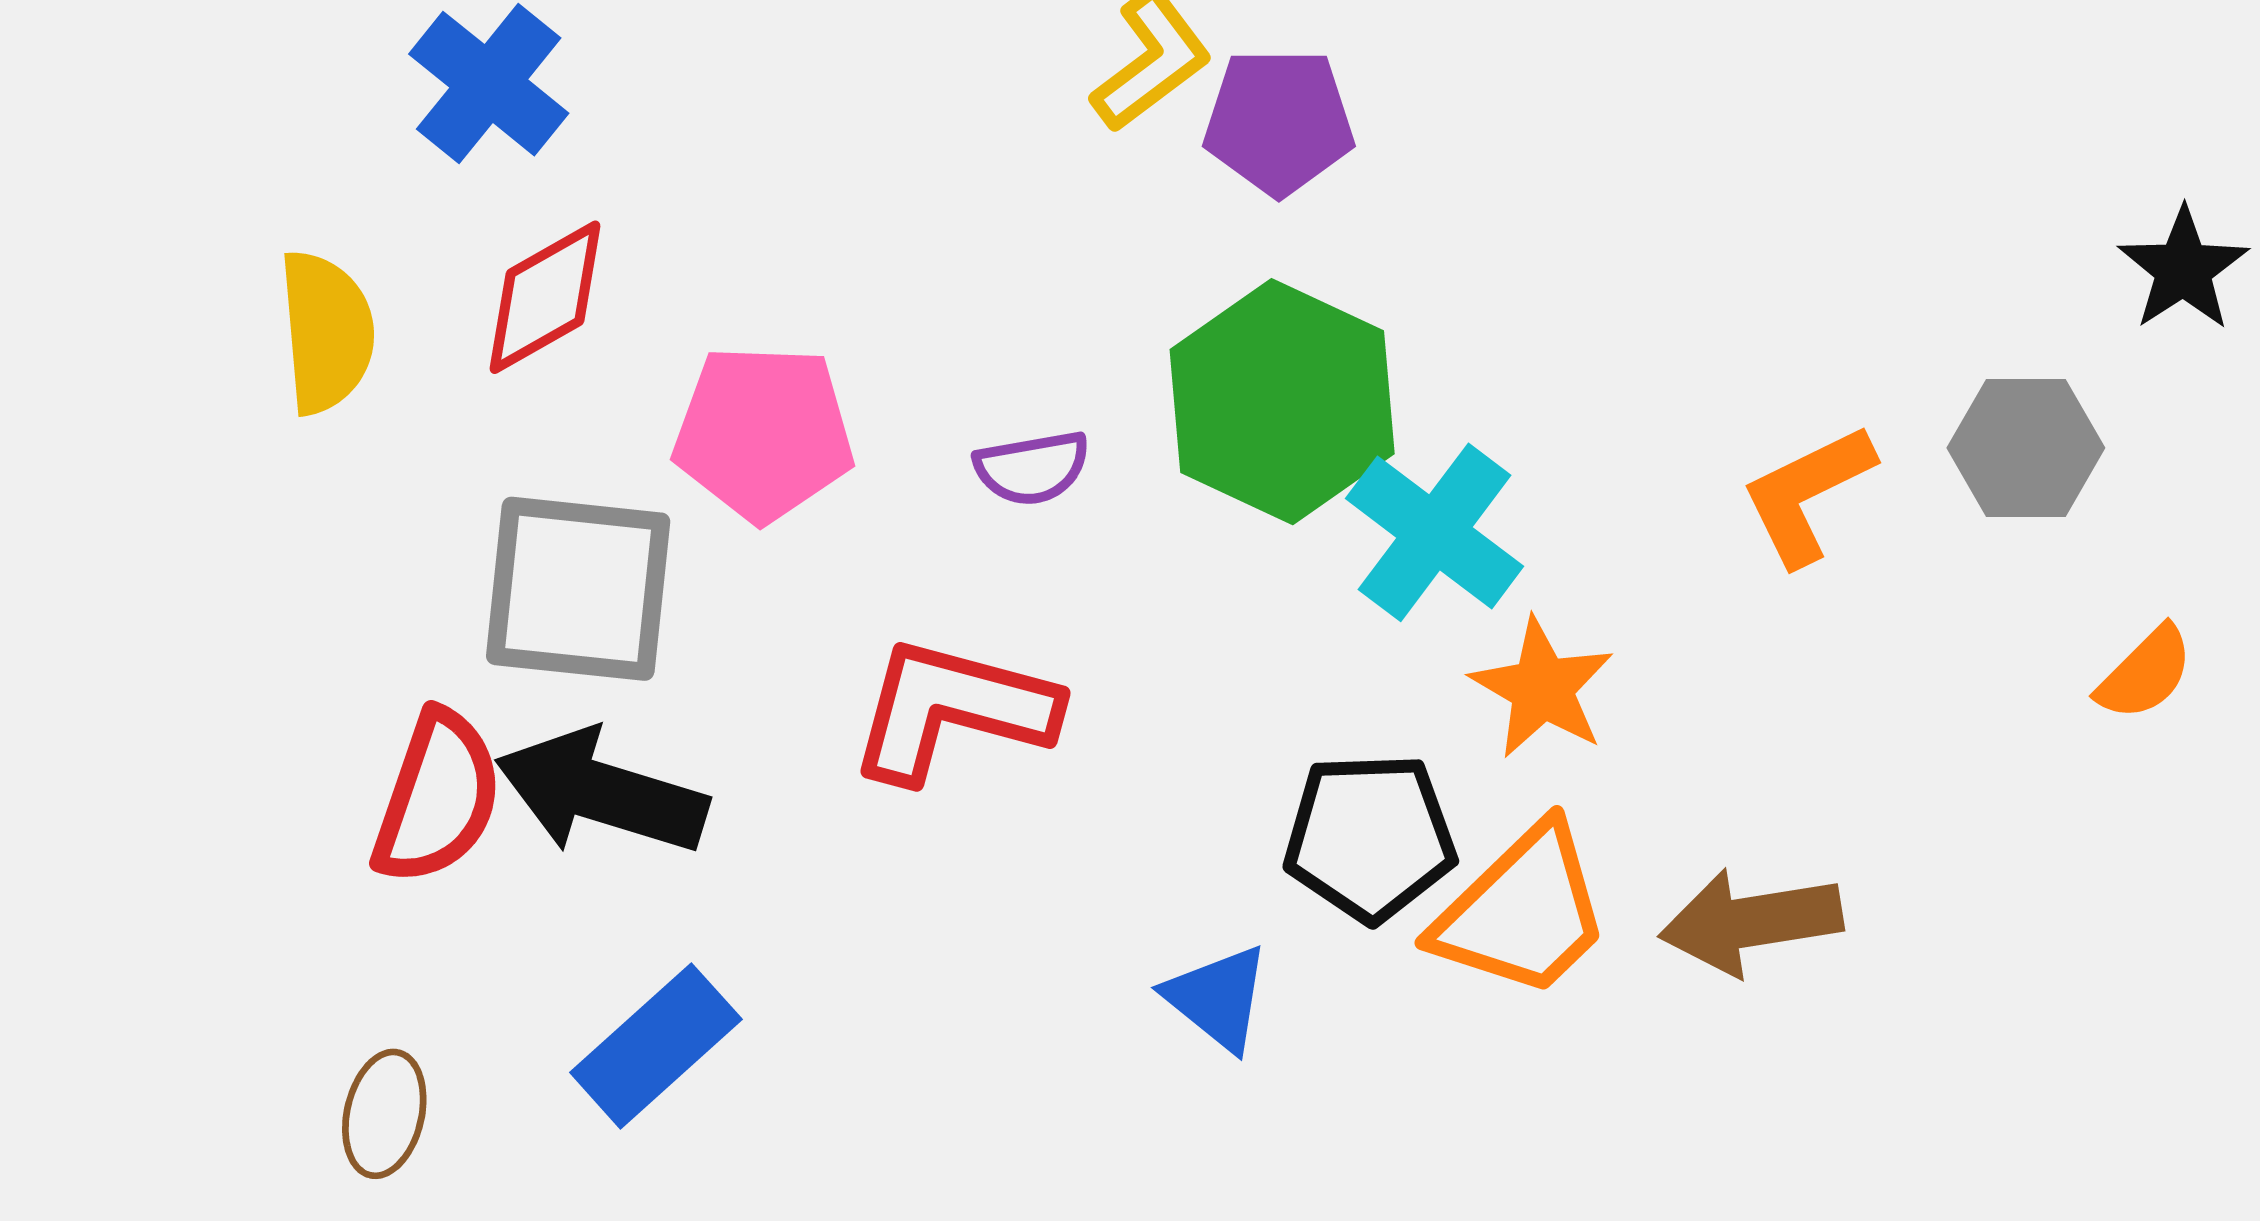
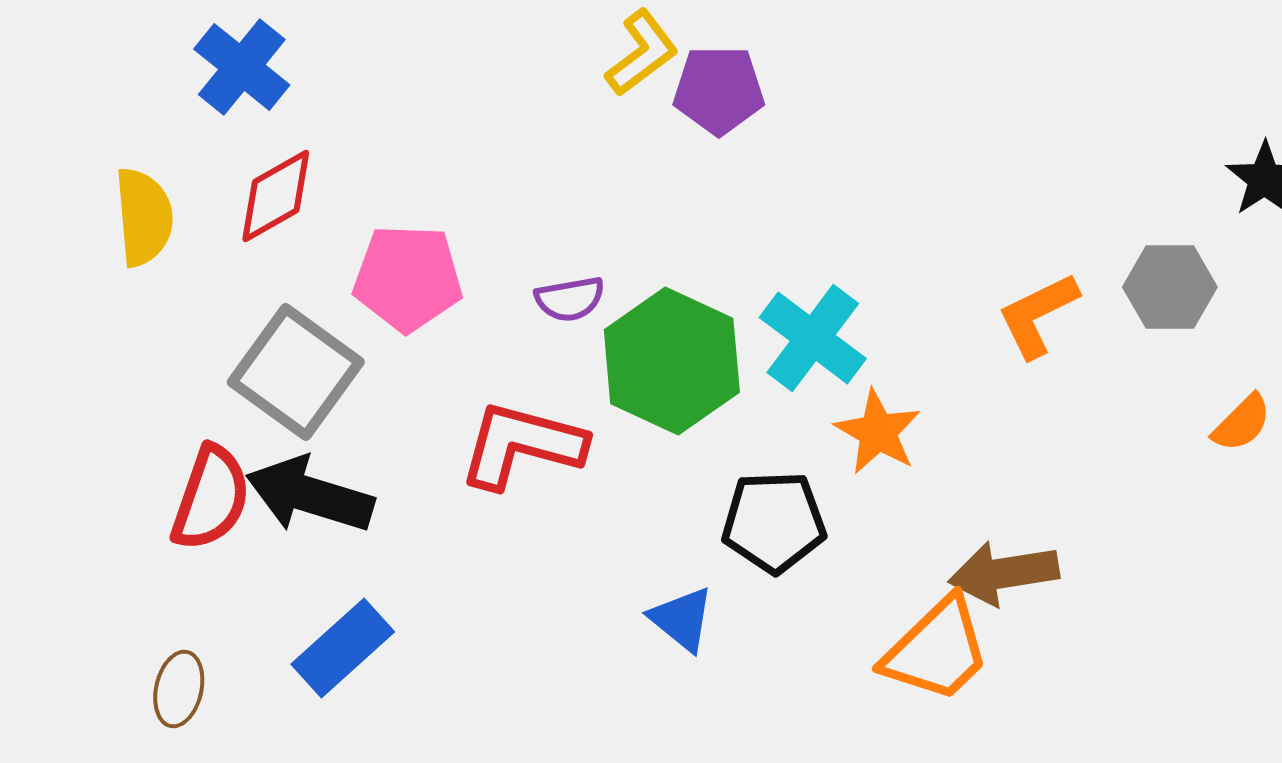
green hexagon: (1282, 402) -> (672, 361), moved
gray square: (578, 589) -> (296, 372), turned 30
orange trapezoid: (1522, 912) -> (937, 650), moved

